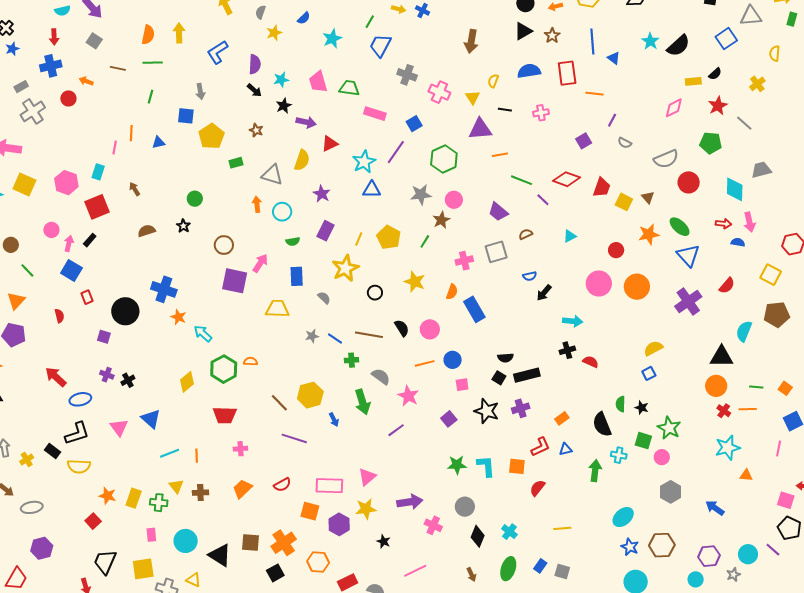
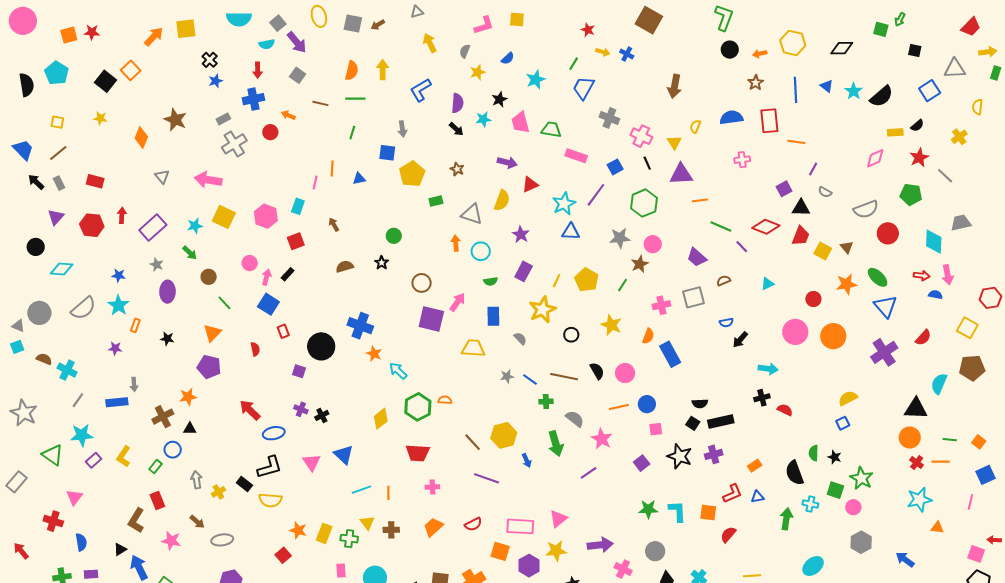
black triangle: (523, 31) -> (801, 208), moved, turned 30
blue triangle: (614, 58) -> (827, 86), moved
black star: (284, 106) -> (499, 99), moved
black line: (505, 110) -> (647, 163), moved, turned 56
red square: (97, 207) -> (296, 241), size x0.7

